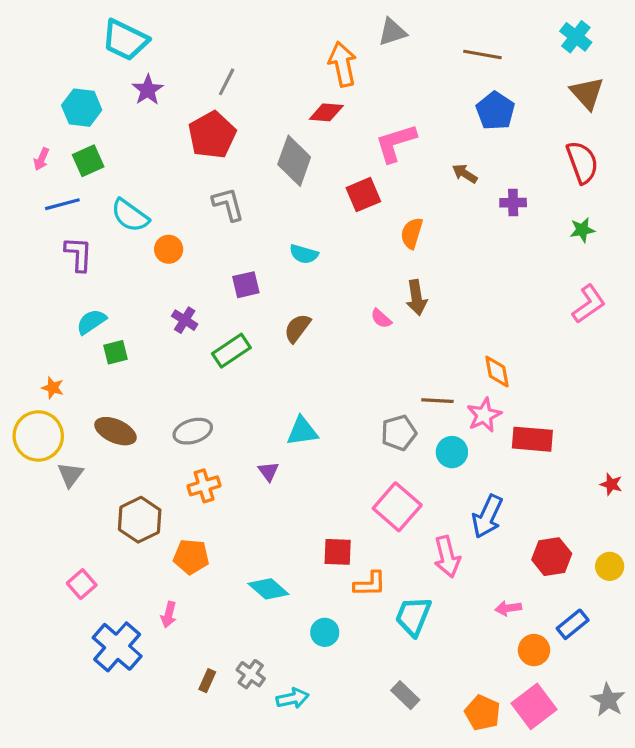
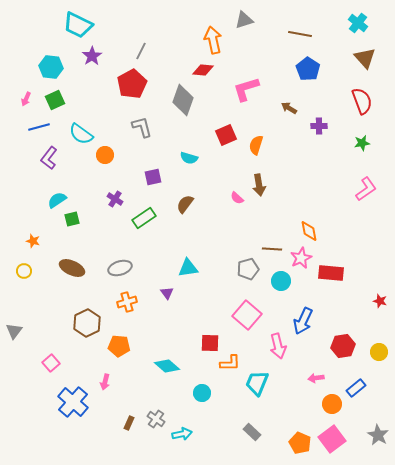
red square: (363, 195) -> (226, 135), moved
purple L-shape: (78, 254) -> (49, 158), turned -145
yellow circle: (38, 436) -> (24, 271), size x0.5
gray triangle: (70, 475) -> (14, 331), moved

